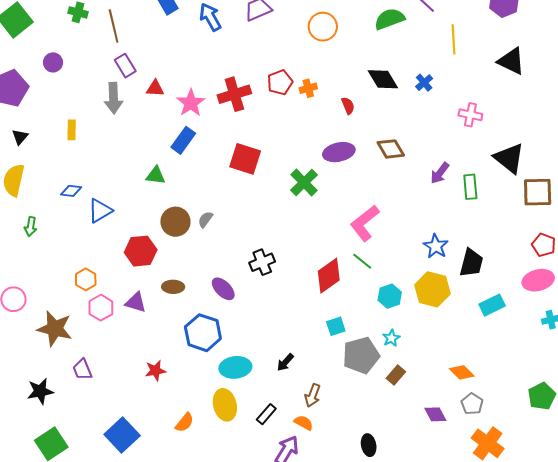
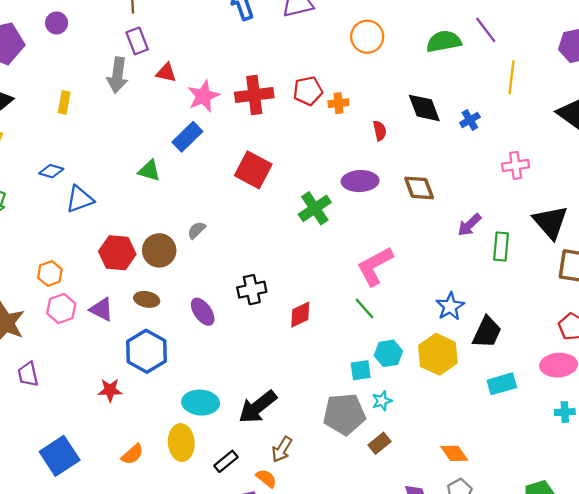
pink cross: (470, 115) -> (516, 165), turned -30
brown circle: (175, 222) -> (159, 250), moved
red diamond: (329, 276) -> (300, 315), moved, size x0.7
cyan square: (336, 326) -> (361, 370), moved
blue hexagon: (203, 333) -> (146, 351), moved
black arrow: (285, 362) -> (258, 407), size x1.8

